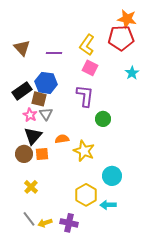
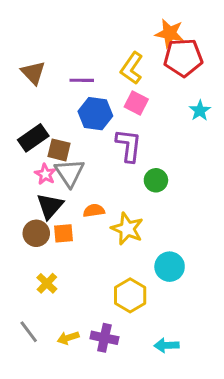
orange star: (127, 19) -> (170, 33), moved
blue hexagon: (46, 83) -> (95, 114), moved
gray triangle: (46, 114) -> (70, 173), size x1.5
cyan arrow: (108, 205) -> (167, 345), moved
gray line: (29, 219) -> (29, 332), moved

